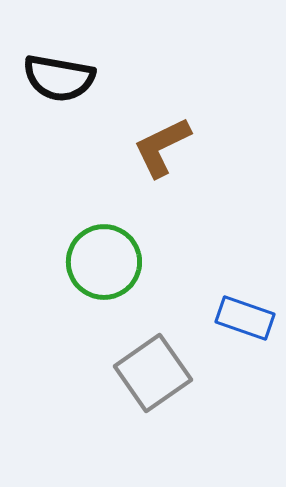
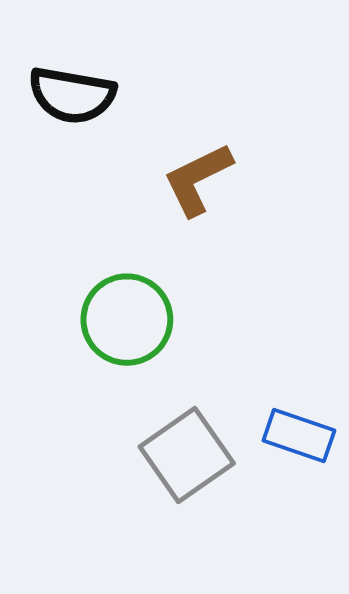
blue rectangle: (245, 318) -> (299, 435), moved

